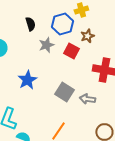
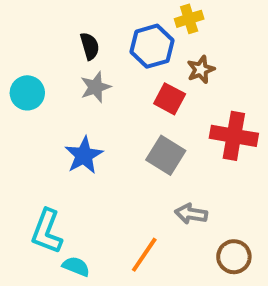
gray star: (46, 45) -> (96, 87), moved
gray square: (64, 92) -> (166, 155), moved
gray arrow: (87, 99) -> (191, 214), moved

